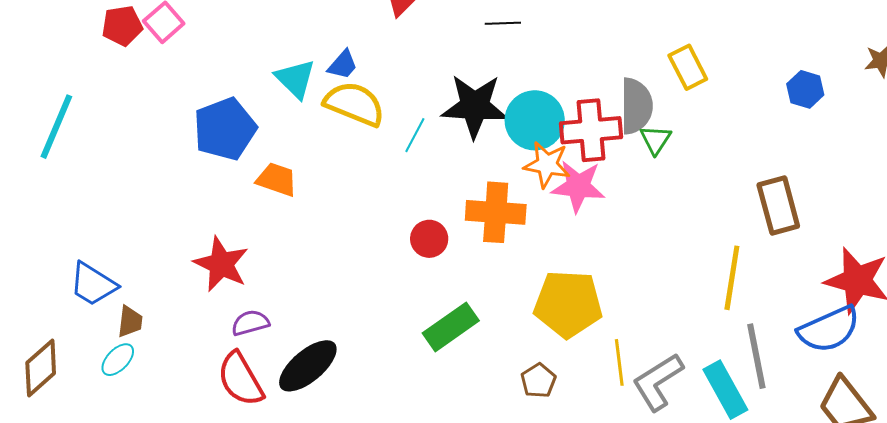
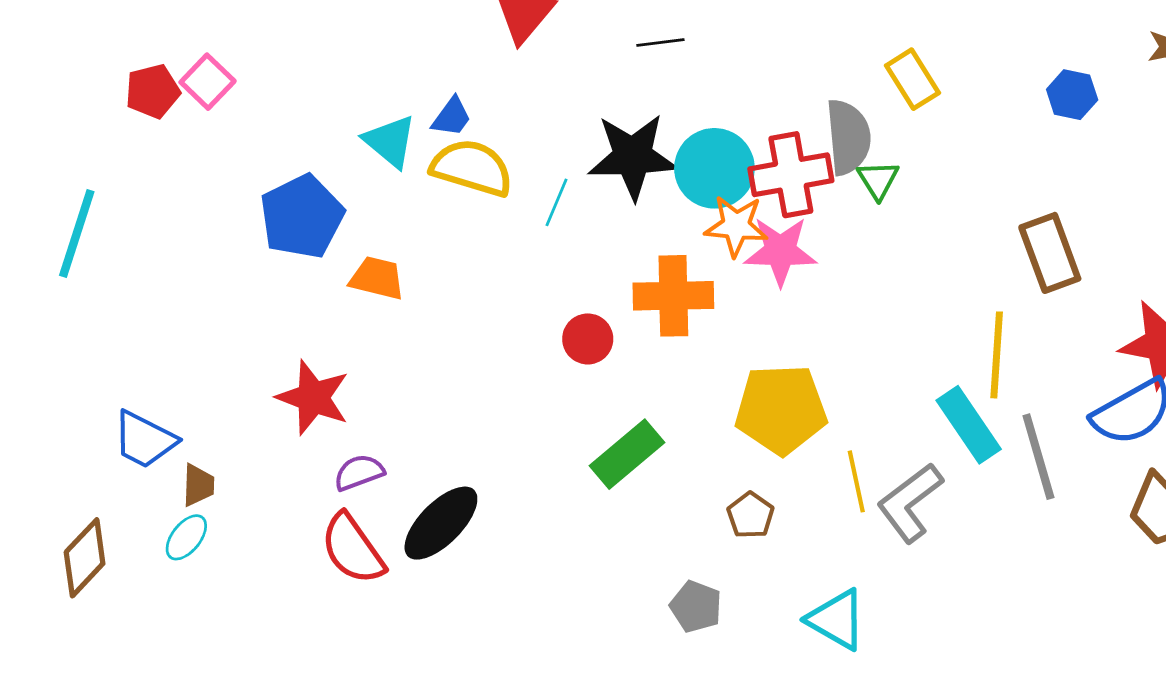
cyan rectangle: (725, 390) -> (969, 425), moved

